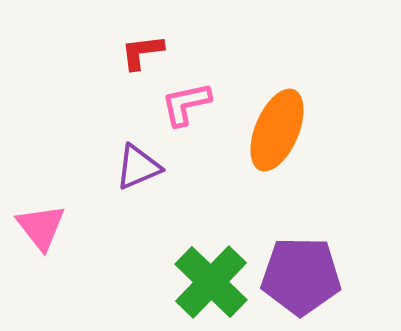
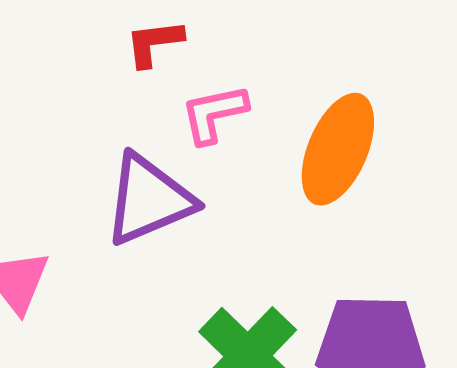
purple triangle: (138, 167) -> (149, 200), size x1.5

